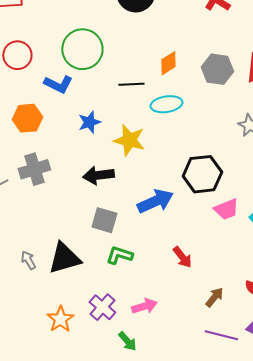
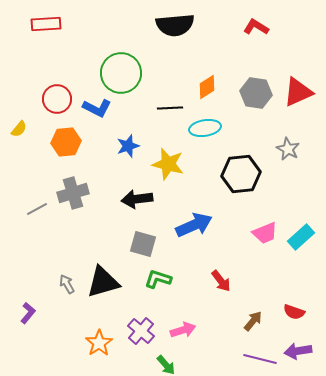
red circle: (17, 55) -> (57, 99), moved
black hexagon: (202, 174) -> (241, 174), moved

